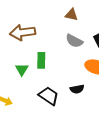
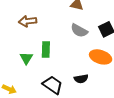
brown arrow: (23, 32) -> (28, 21), size x0.7

